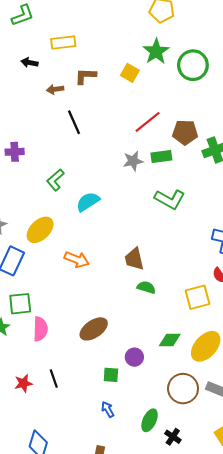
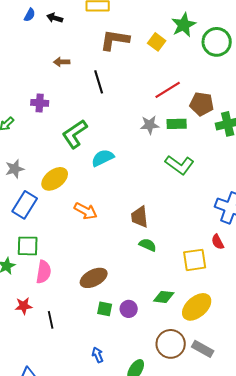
black arrow: (29, 63) -> (55, 18), moved
brown L-shape: (85, 76) -> (115, 40), size x1.4
brown arrow: (55, 89) -> (62, 62), moved
green L-shape: (55, 180) -> (75, 134), size x1.4
green square: (111, 375) -> (105, 309), moved
red star: (23, 383) -> (24, 306), moved

